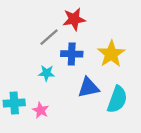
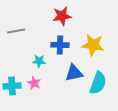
gray line: (49, 37) -> (16, 31), moved, turned 30
yellow star: (111, 54) -> (93, 45), turned -30
pink star: (41, 110) -> (34, 83), moved

